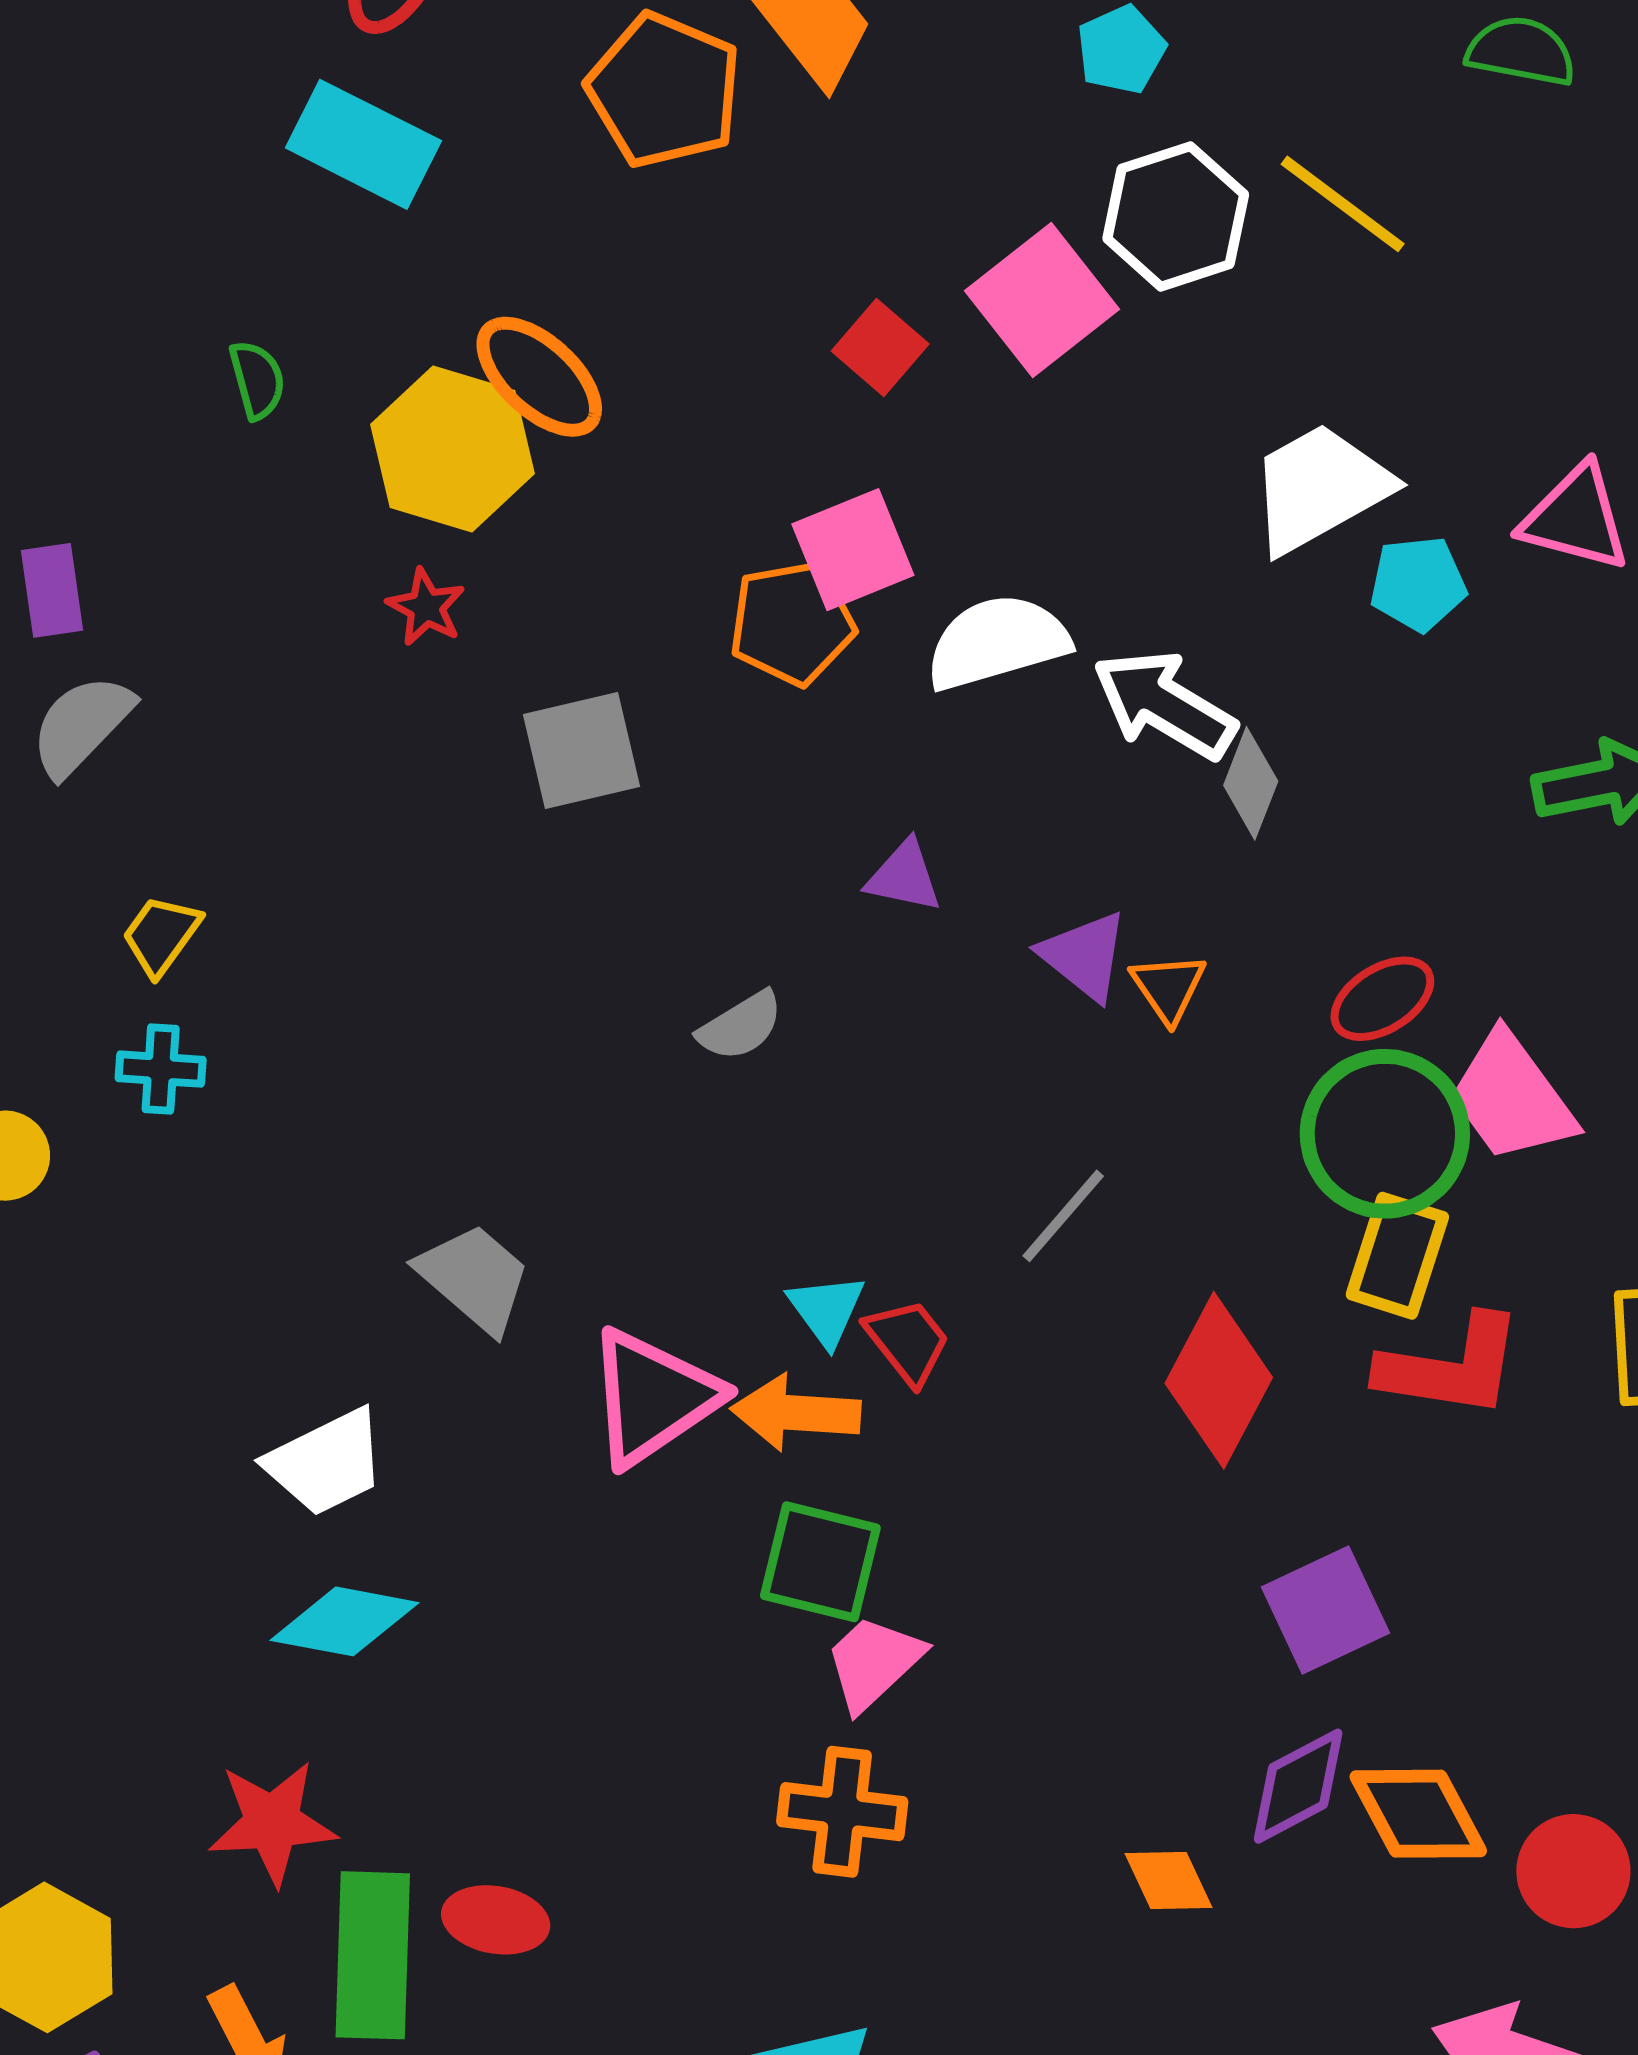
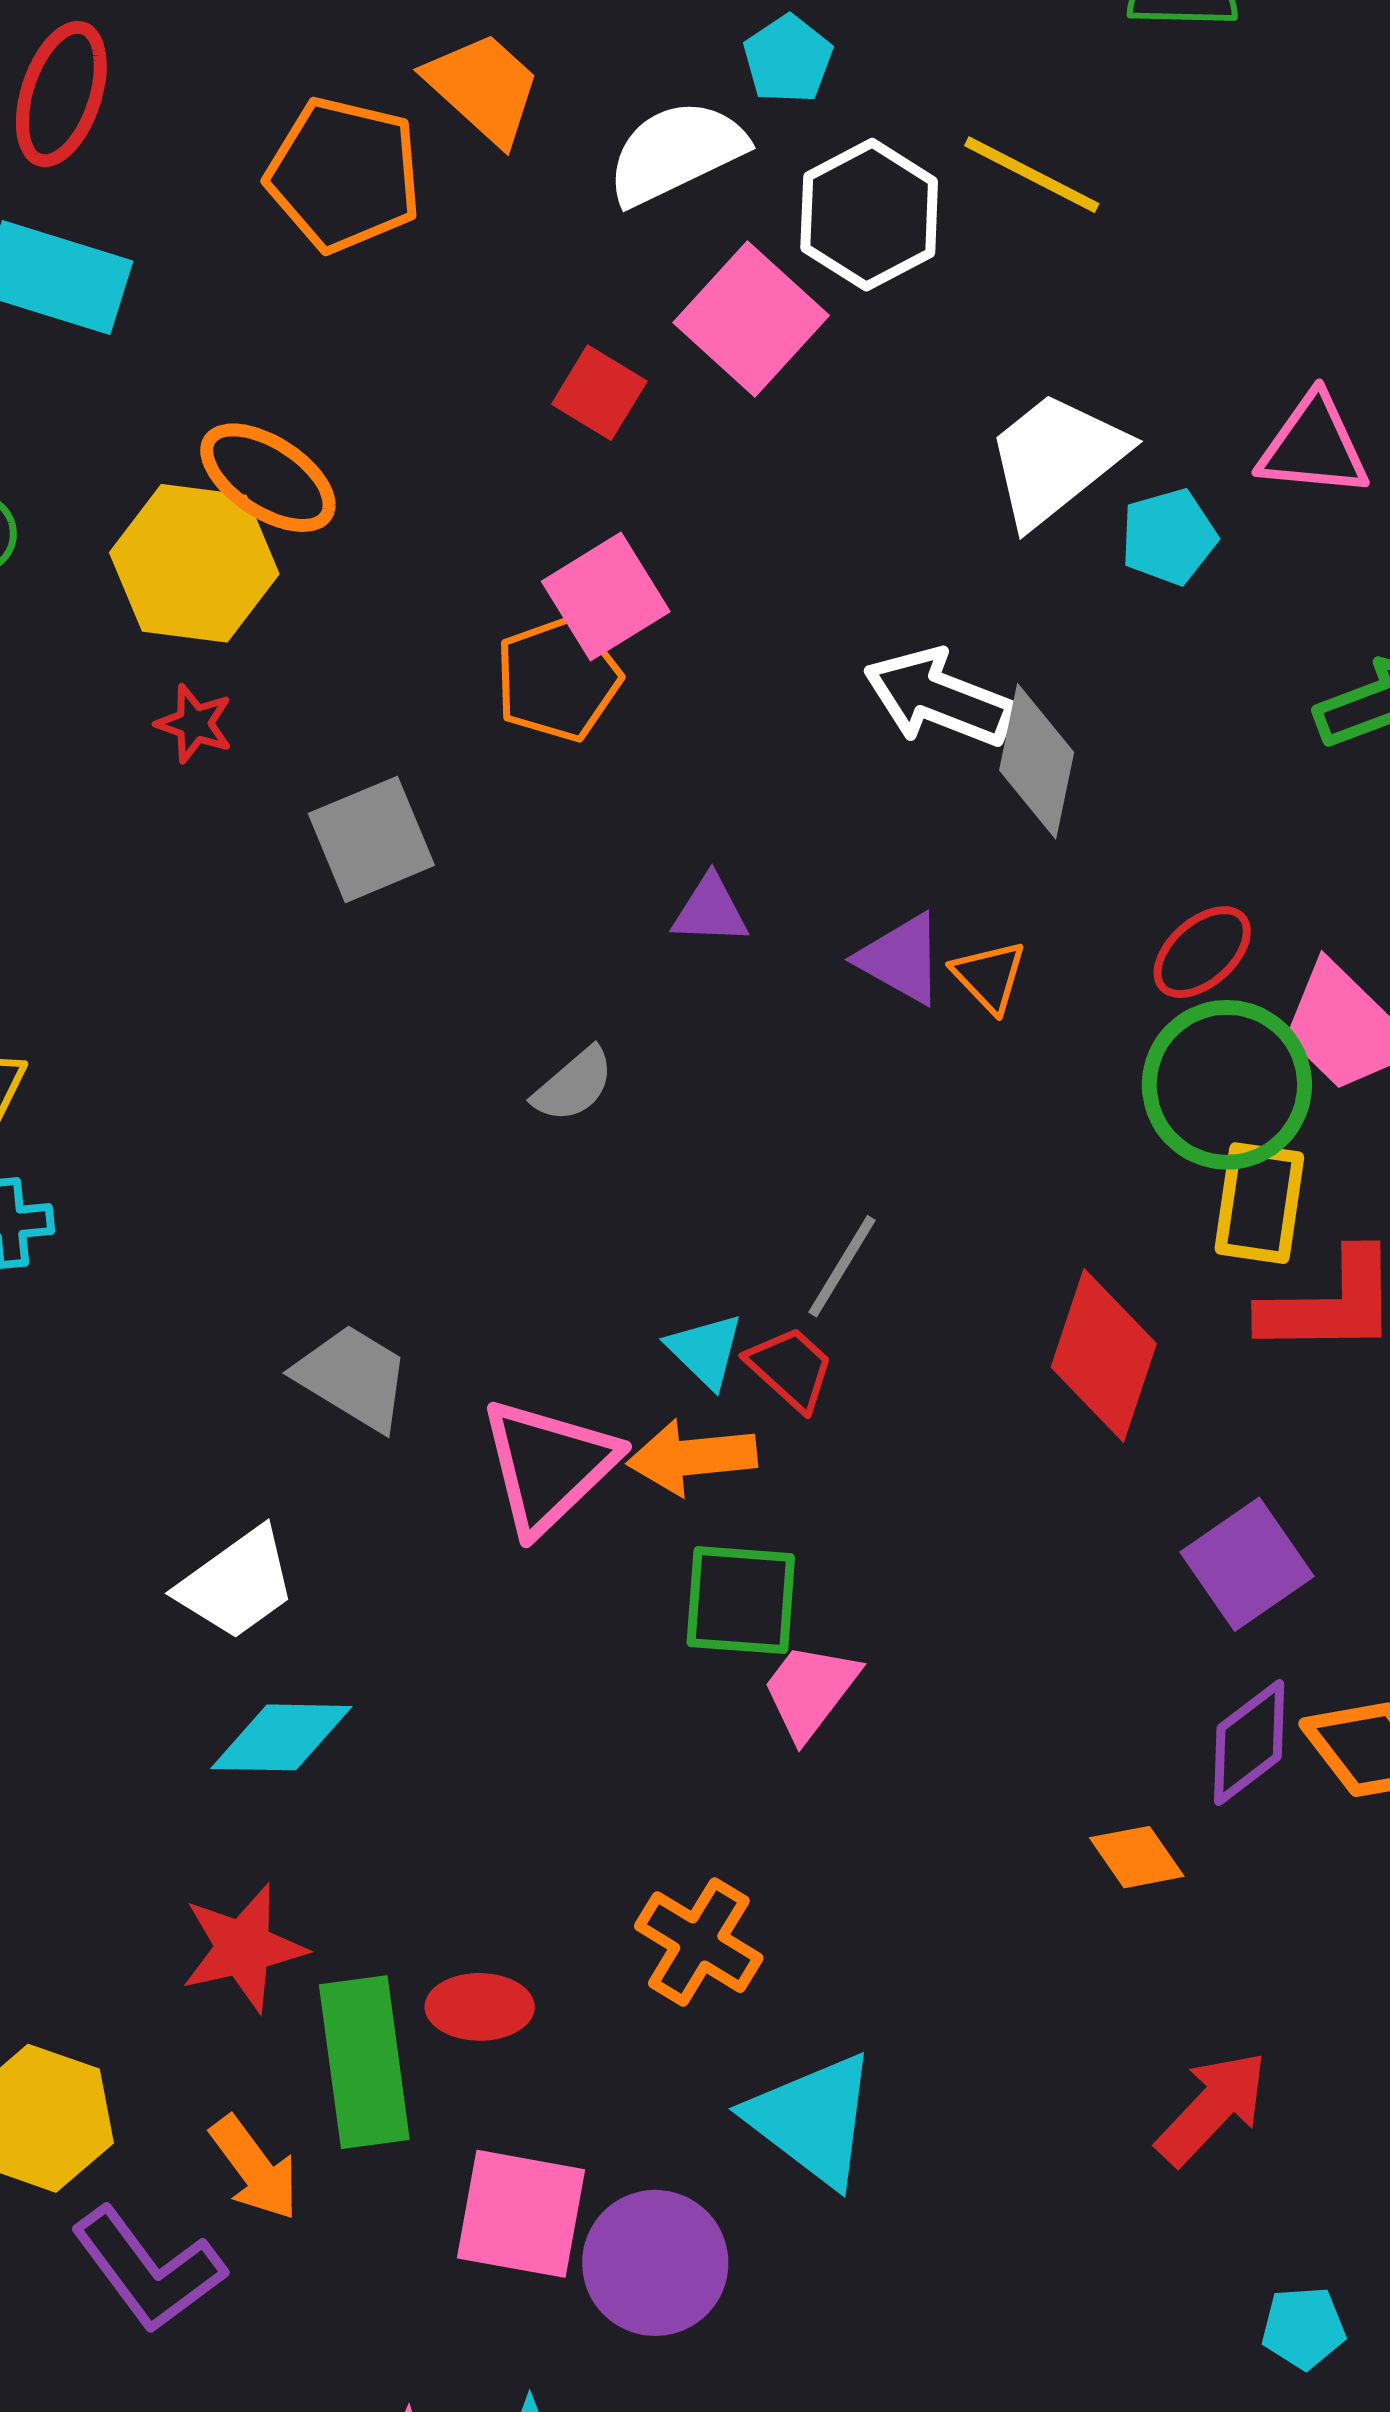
white semicircle: (997, 642) -> (676, 152), moved
gray diamond: (1251, 783) -> (1037, 761), size x1.4
gray line: (1063, 1216) -> (842, 1266), moved
orange cross: (842, 1812) -> (699, 1942), moved, turned 34

